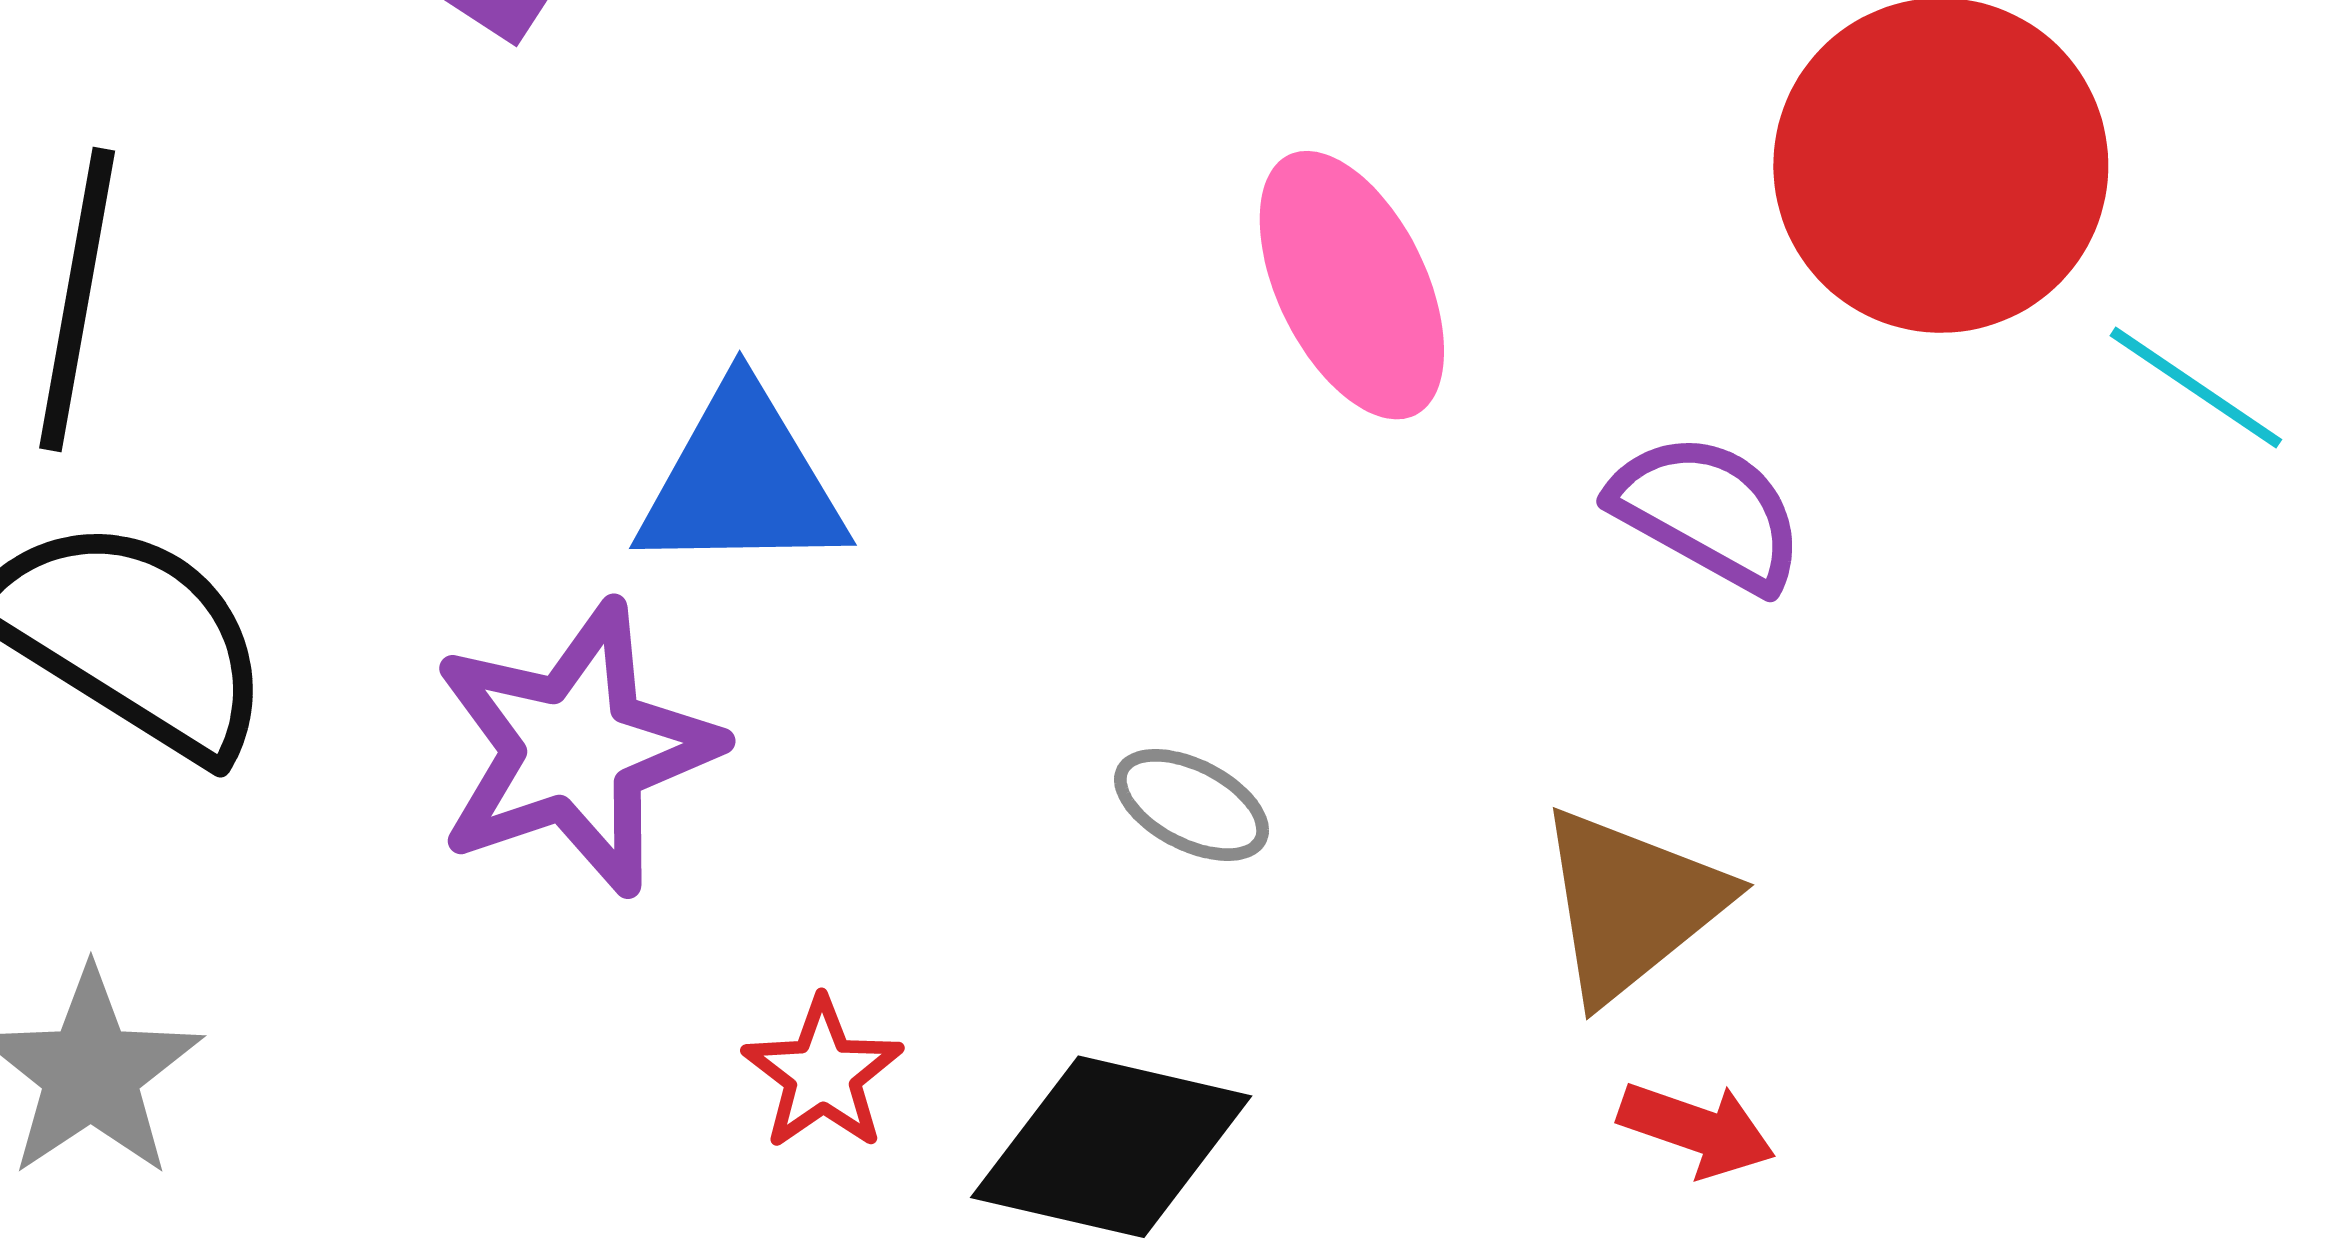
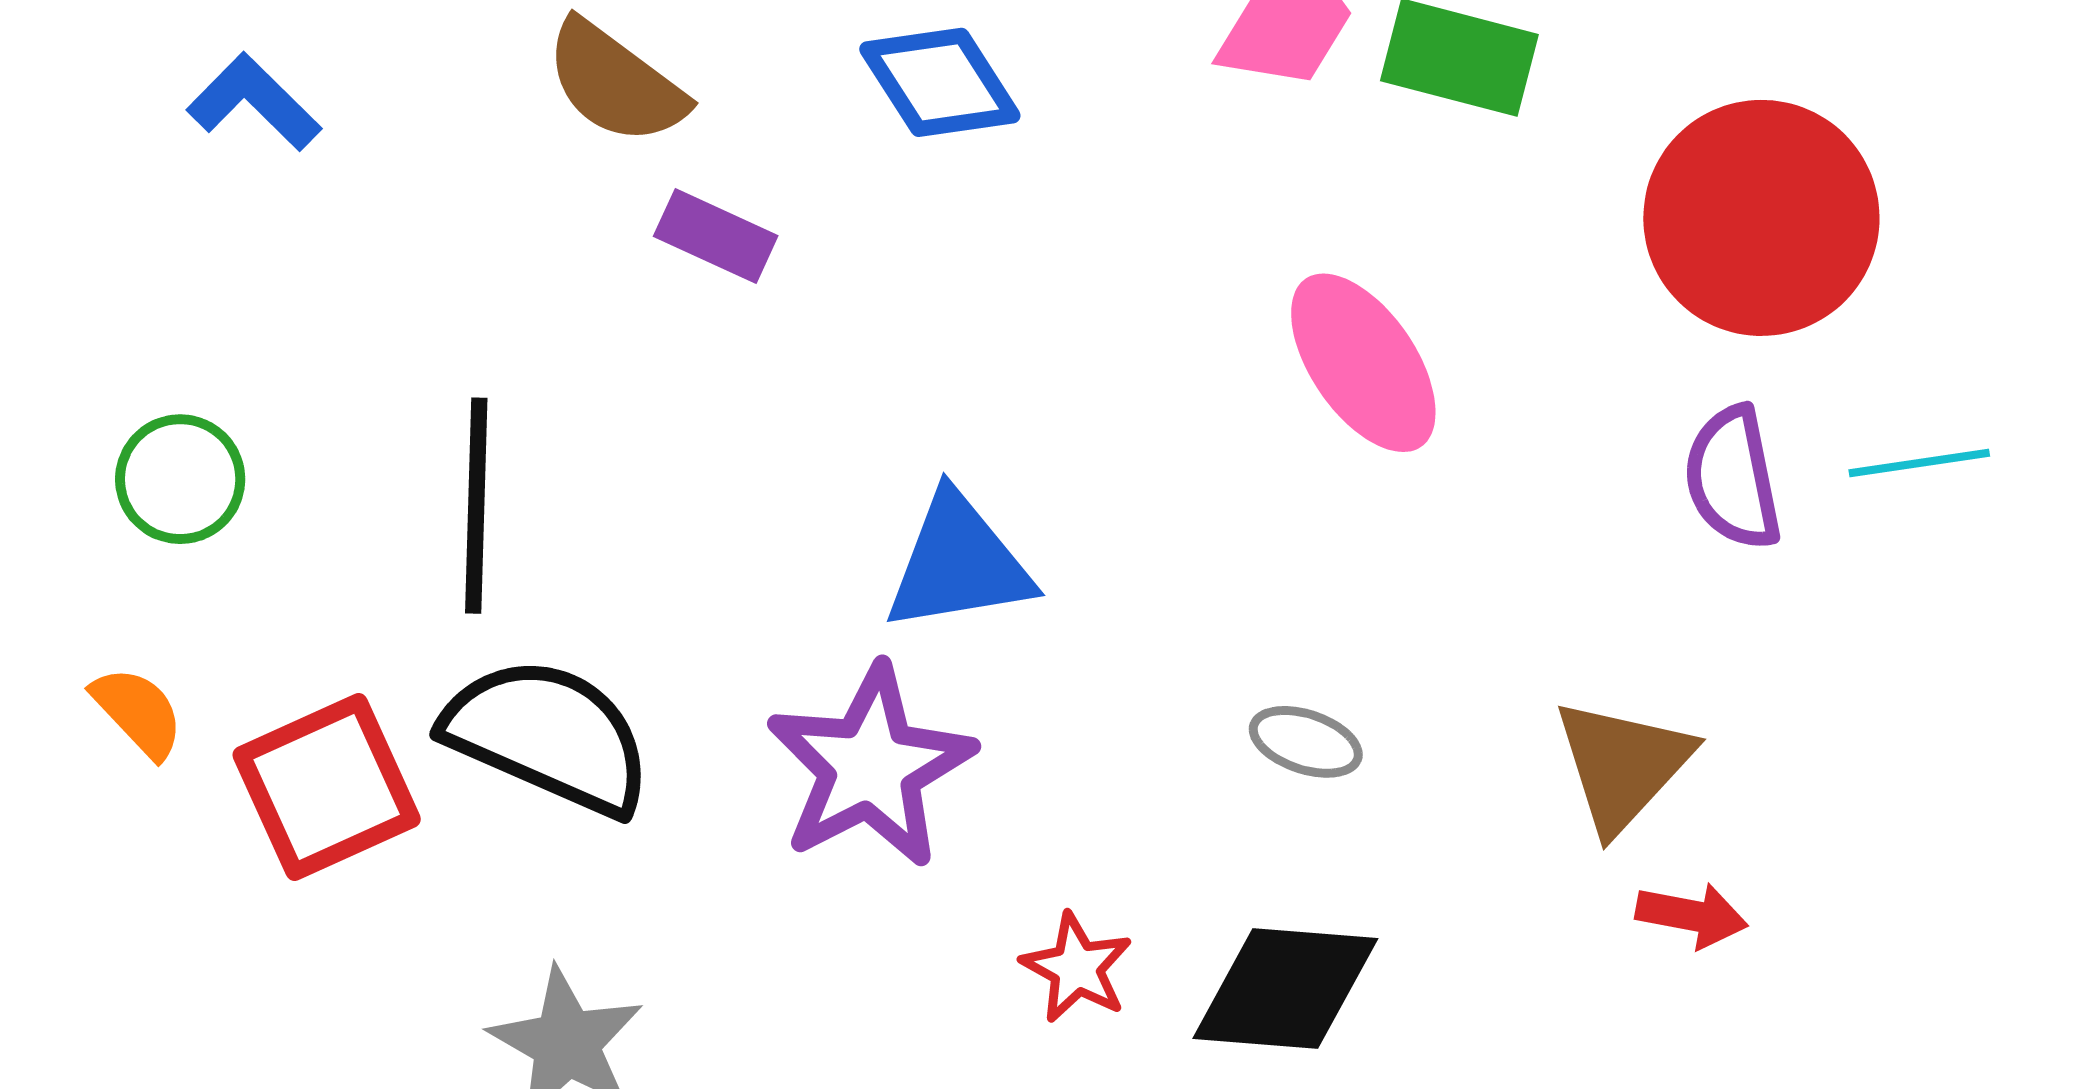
cyan line: (2196, 388) -> (1919, 463), moved, turned -34
purple semicircle: (1708, 512) -> (1733, 478), moved, turned -122

